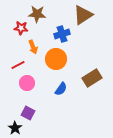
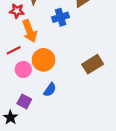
orange arrow: (33, 47) -> (30, 31), size x1.5
orange circle: (56, 59) -> (44, 60), moved
blue semicircle: (61, 89) -> (50, 90), moved

